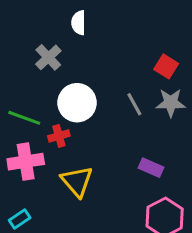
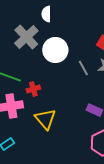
gray cross: (48, 57) -> (26, 37), size x1.4
white circle: (77, 103) -> (55, 50), moved

